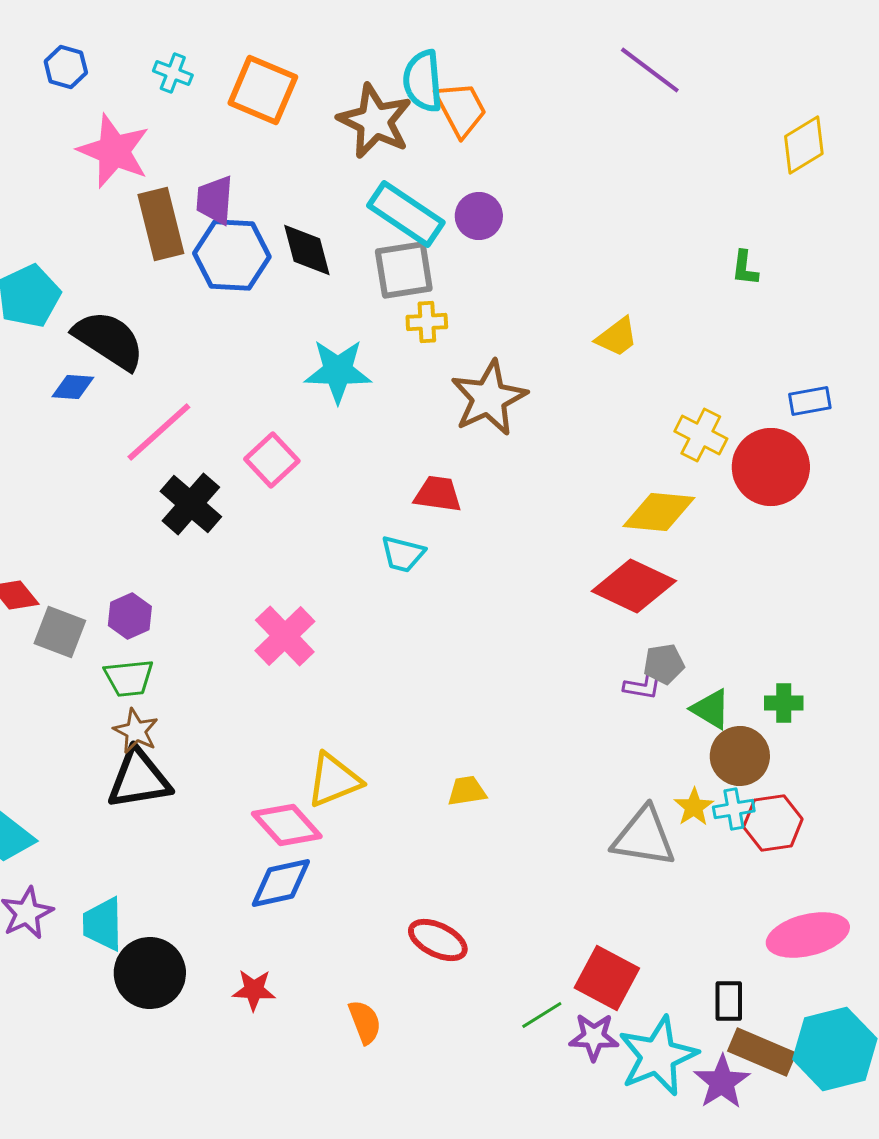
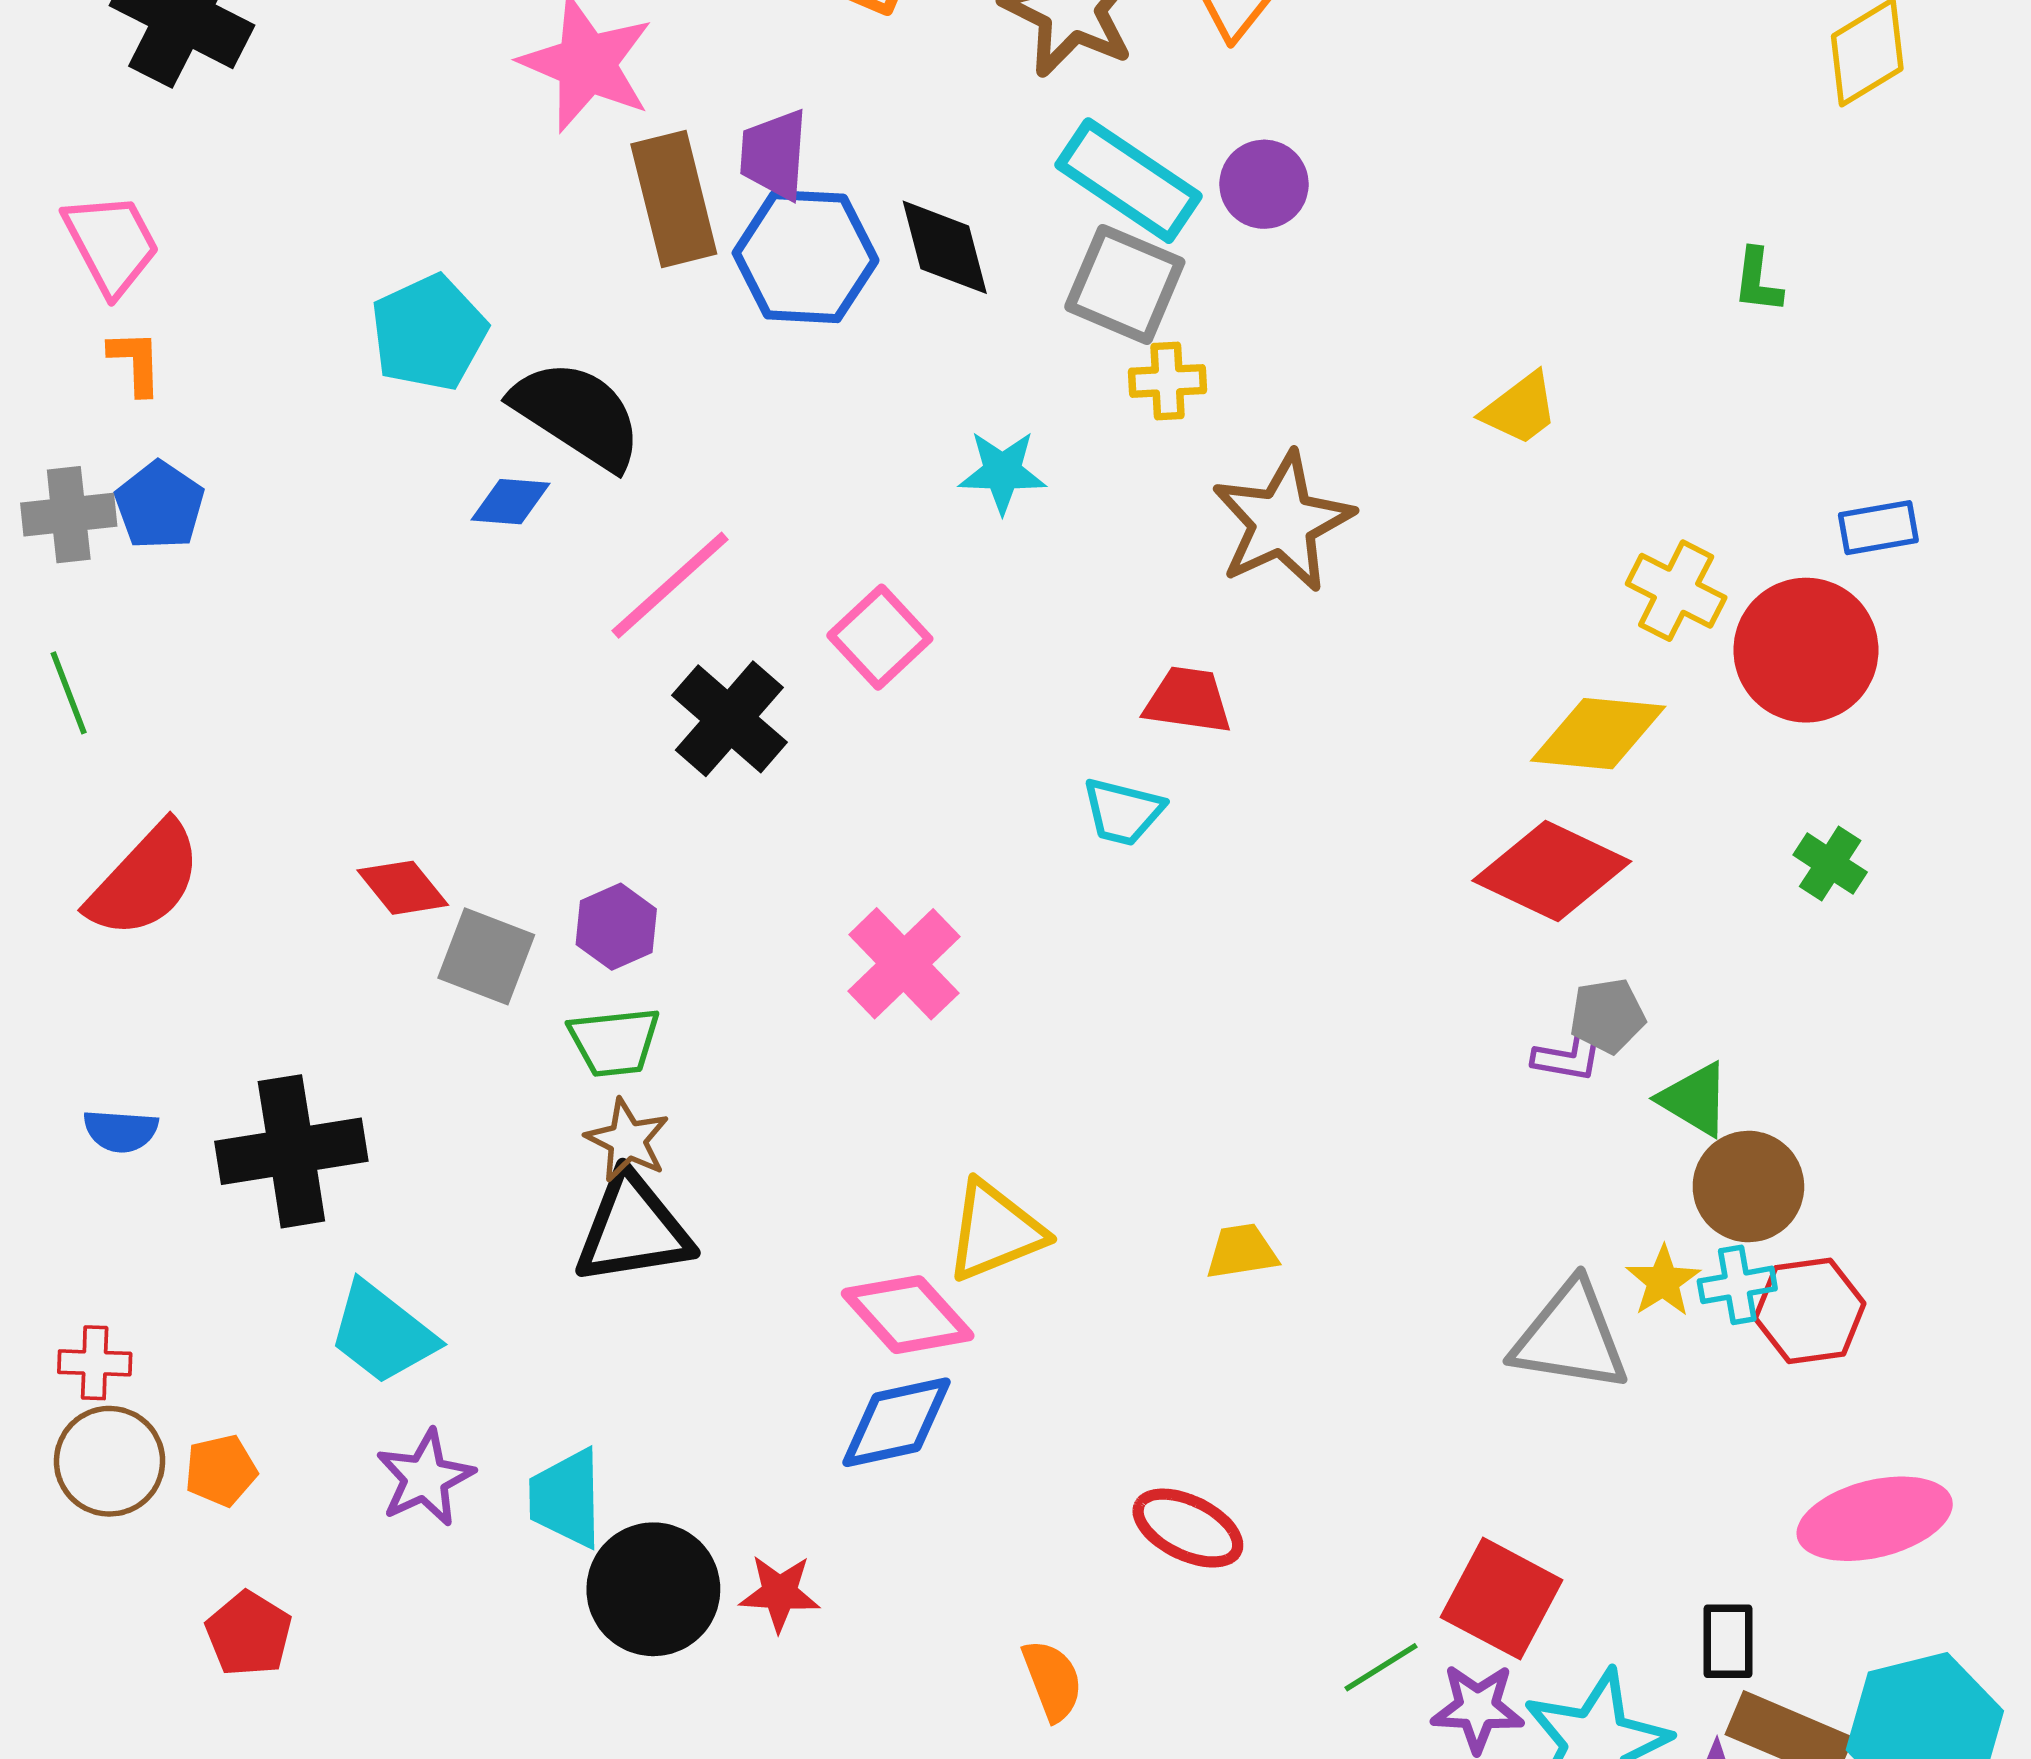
gray square: (404, 270) -> (1125, 284), turned 32
cyan star: (338, 371) -> (1002, 472), size x0.7
green cross: (784, 703) -> (1830, 864), moved, turned 33
red star: (254, 990) -> (780, 1593), moved

